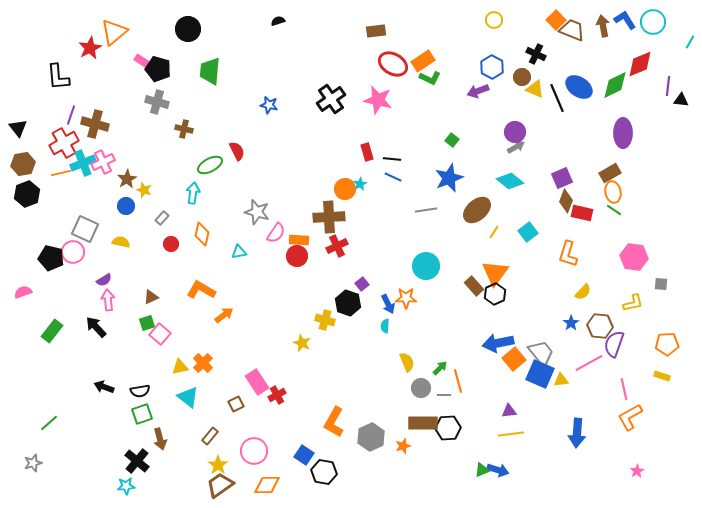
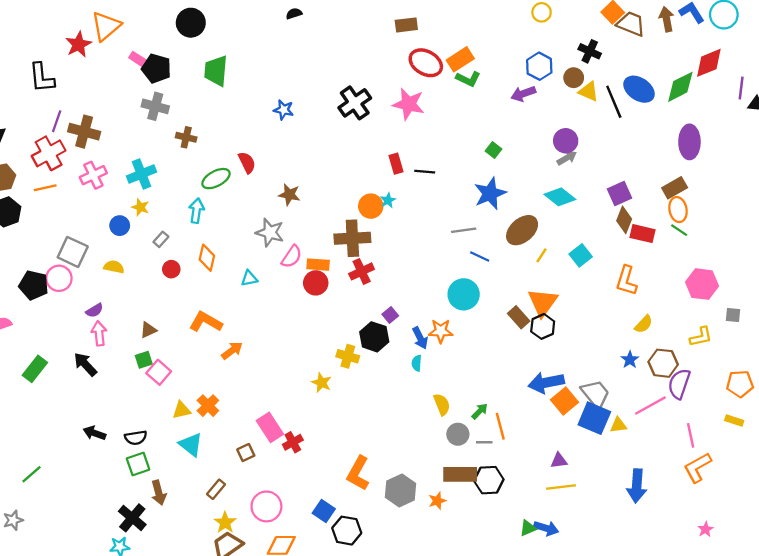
cyan cross: (83, 163) -> (141, 174), moved
blue line: (393, 177) -> (480, 257), moved
brown star: (127, 179) -> (289, 195), moved, turned -30

